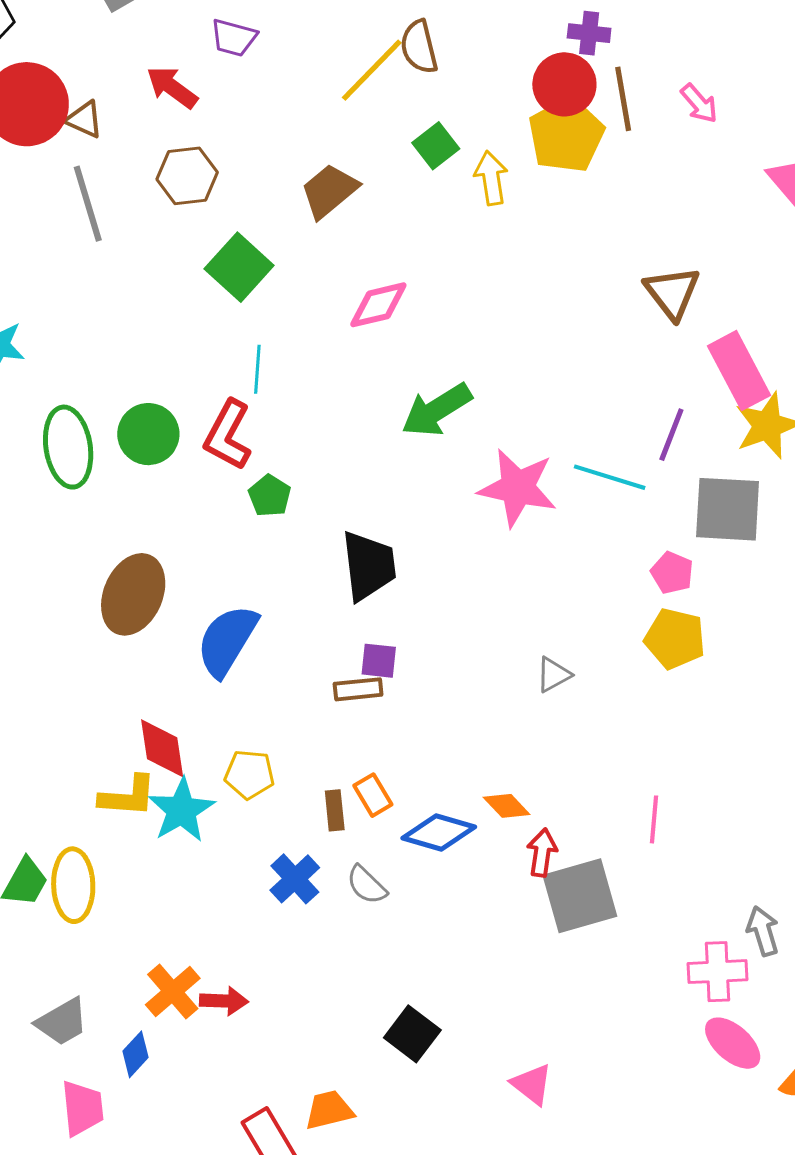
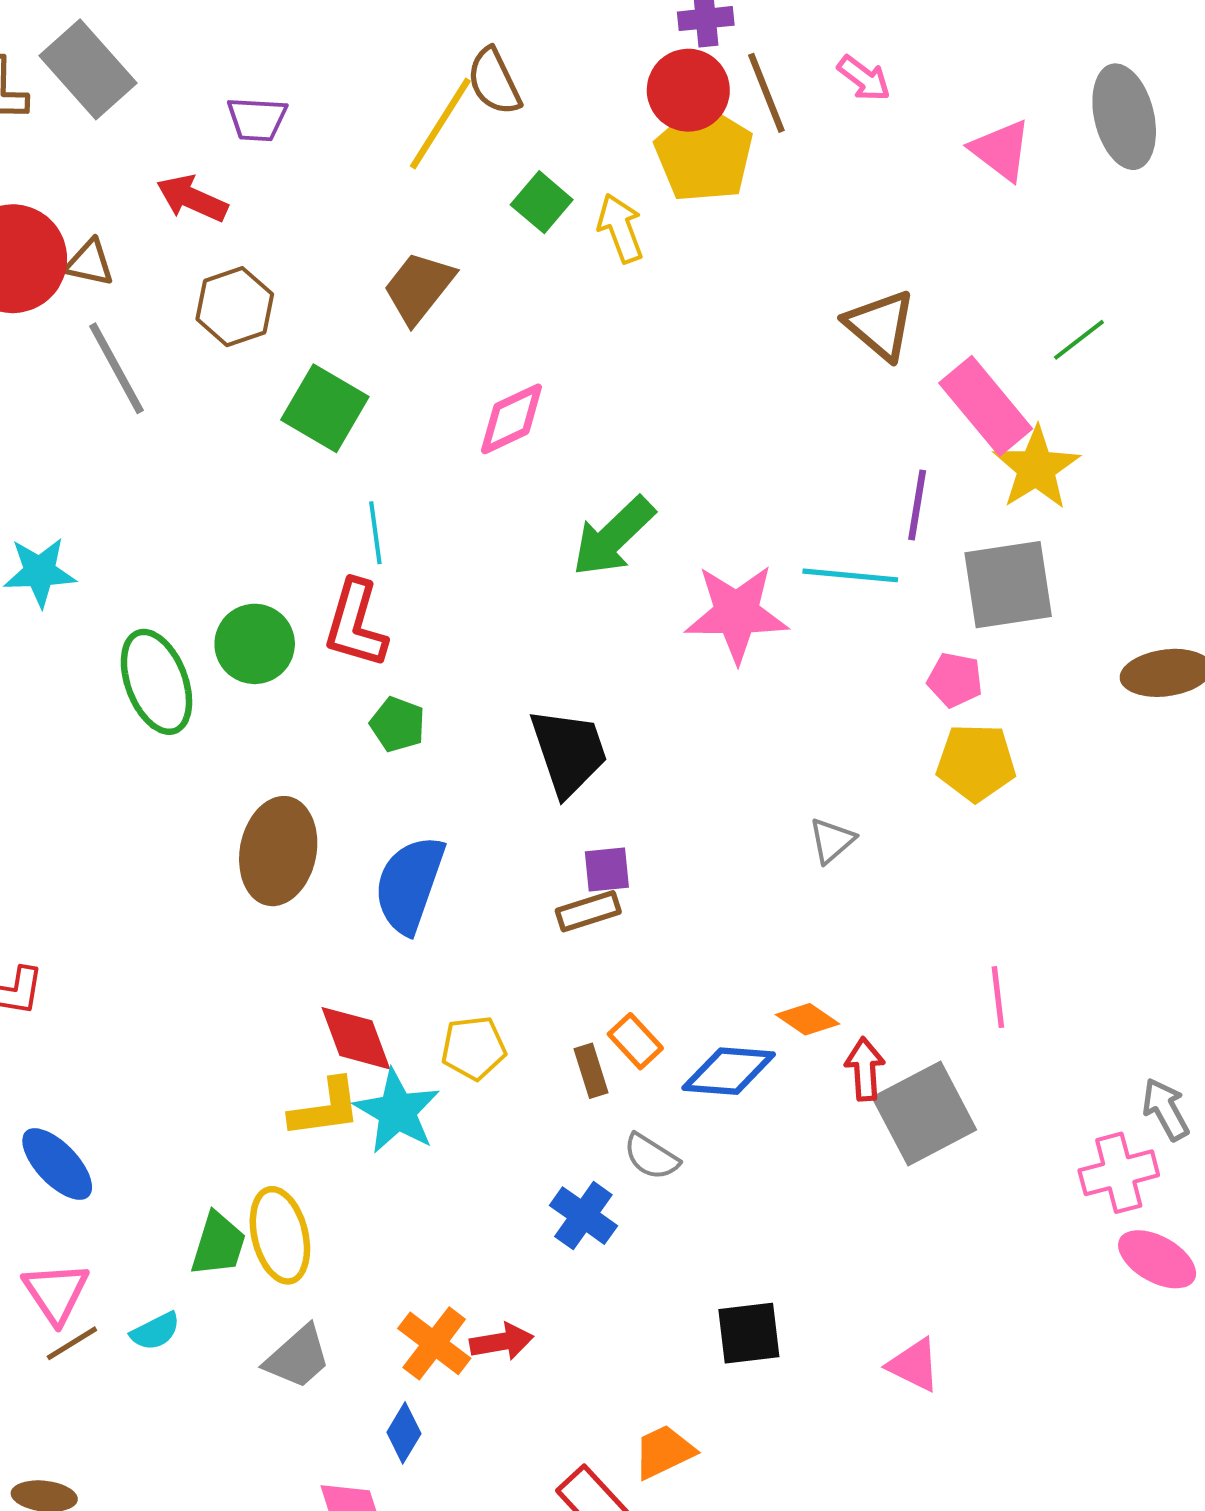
green pentagon: (270, 496) -> (398, 724), moved
blue cross: (295, 879) -> (583, 1216), moved
gray trapezoid: (62, 1022) -> (298, 1357), moved
black square: (412, 1034) -> (749, 1333), turned -32

